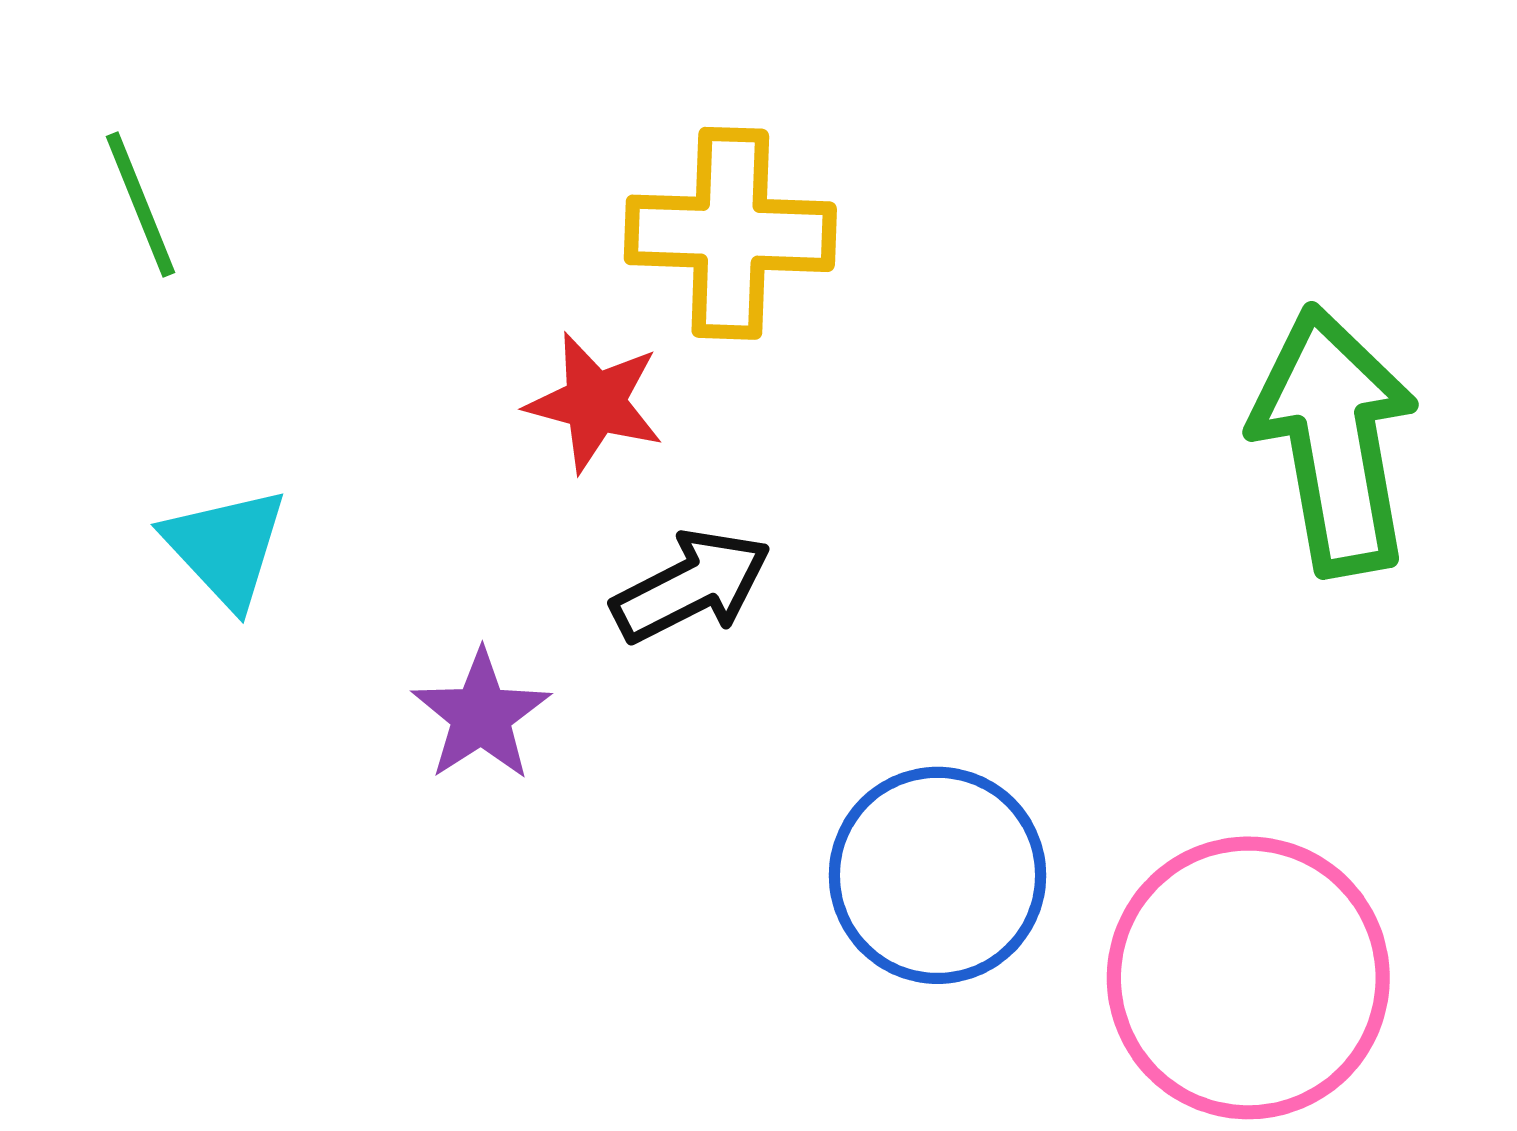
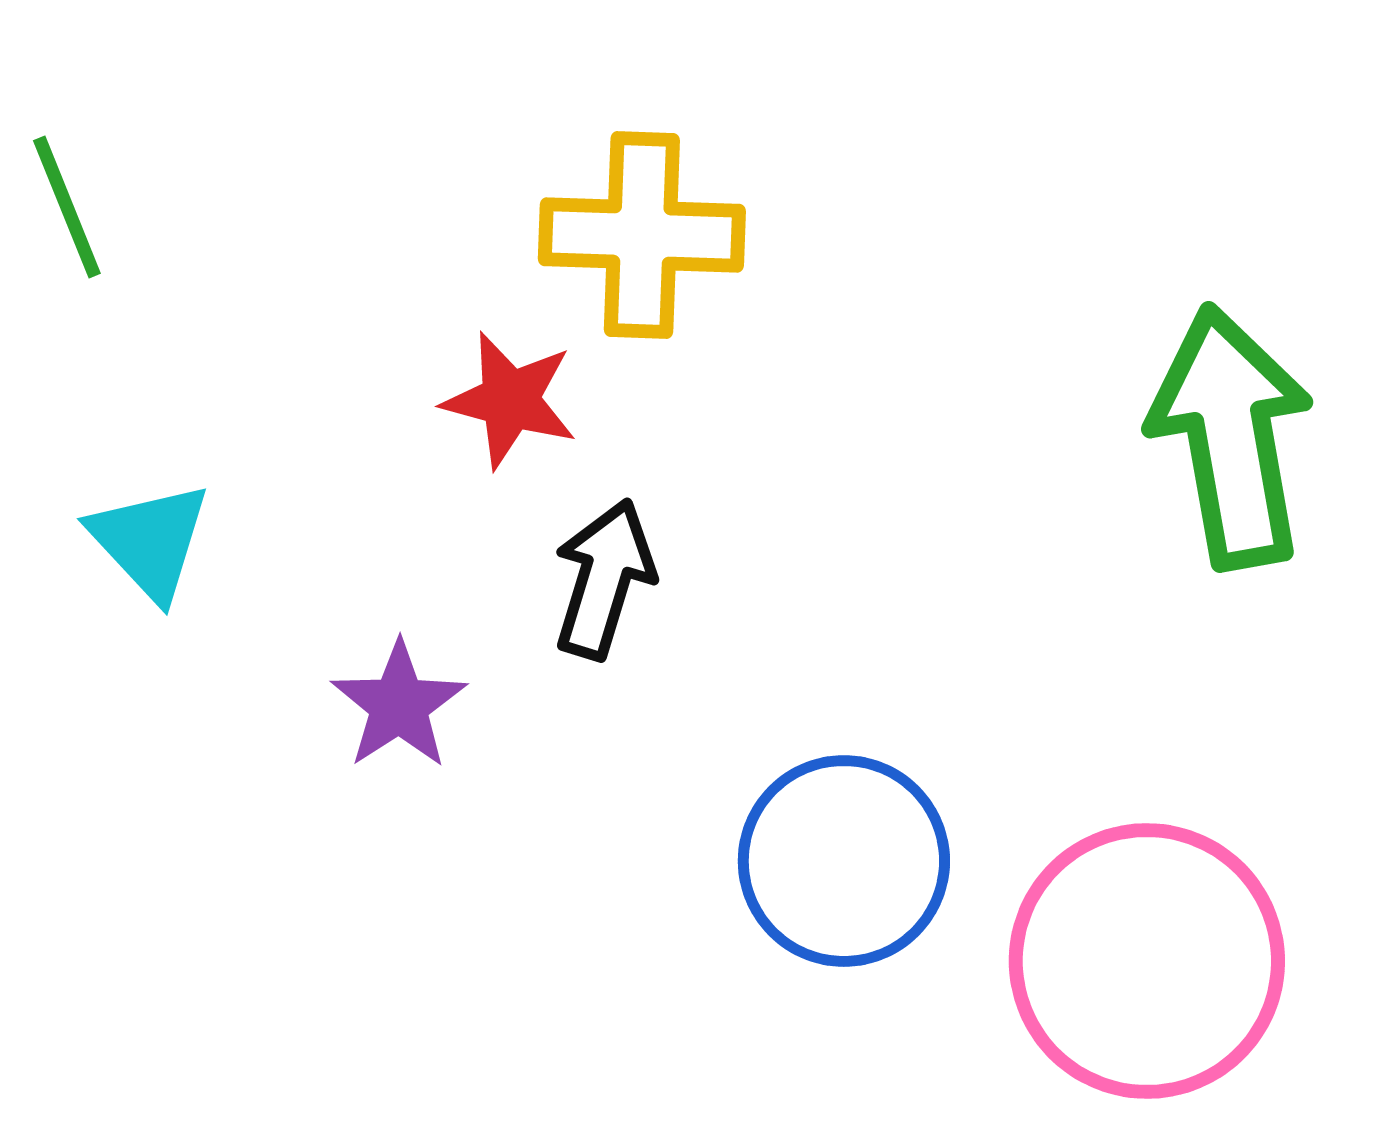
black arrow: (691, 586) -> (604, 579), turned -46

